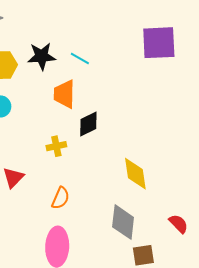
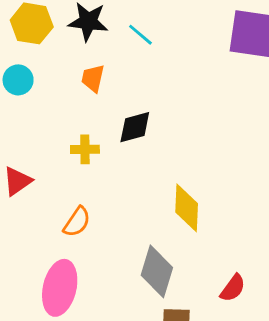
orange trapezoid: (64, 94) -> (93, 78), moved, size x0.7
red semicircle: (179, 224) -> (233, 288), turned 70

